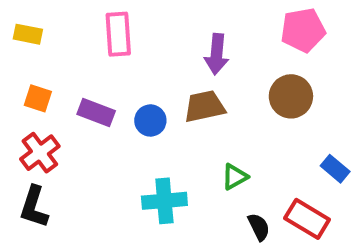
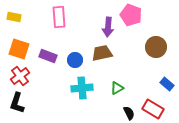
pink pentagon: (303, 30) -> (131, 15), moved, turned 30
brown circle: (291, 96) -> (156, 47), moved
orange square: (38, 98) -> (19, 49), size x1.5
cyan cross: (164, 201) -> (82, 88), moved

